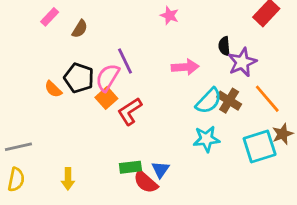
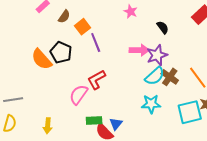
black semicircle: (224, 46) -> (163, 27), moved, turned 144
purple star: (242, 62) -> (157, 55), moved
pink semicircle: (108, 78) -> (79, 95), moved
orange semicircle: (53, 89) -> (42, 59), size x1.6
orange square: (106, 98) -> (83, 27), moved

